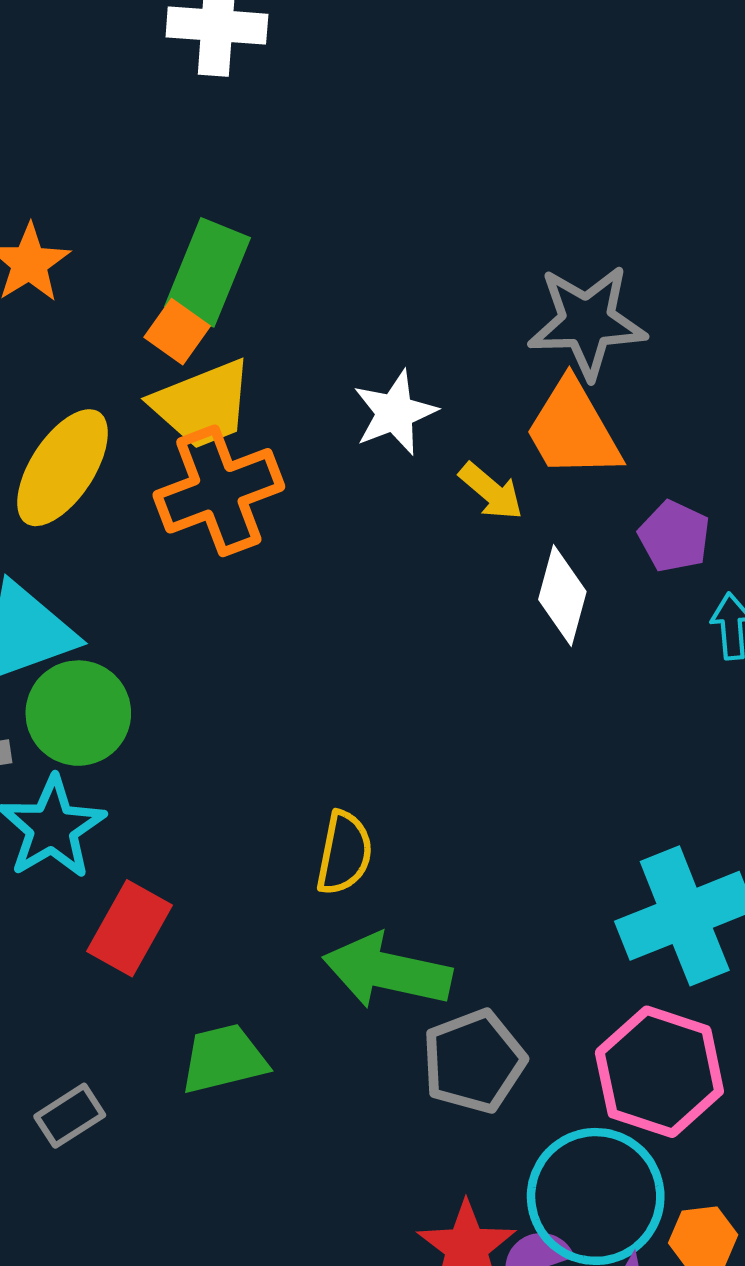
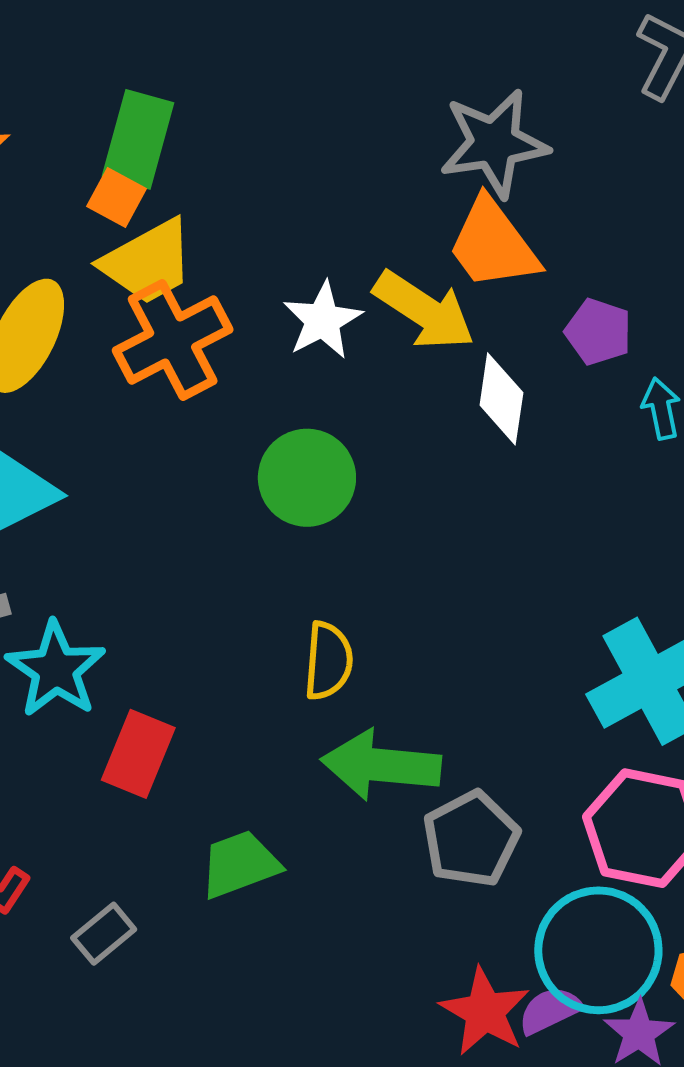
white star: (395, 413) -> (323, 320), moved
yellow arrow: (491, 491) -> (424, 310), size x1.6
green circle: (78, 713) -> (307, 478), moved

